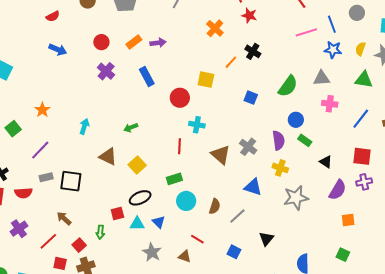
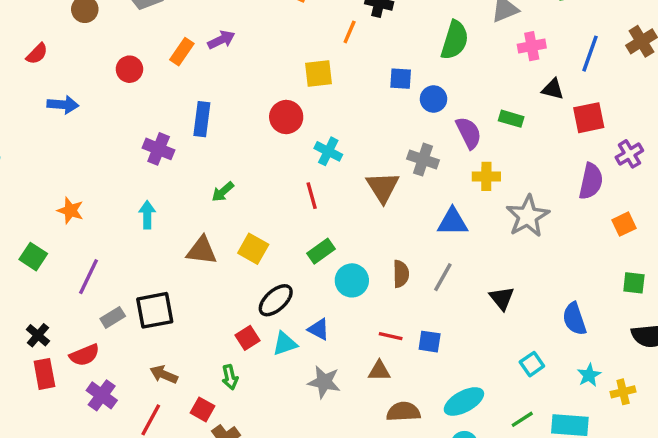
purple cross: (106, 71) -> (159, 149), moved
blue rectangle: (147, 76) -> (202, 119), moved, turned 54
blue circle: (296, 120) -> (434, 99), moved
cyan cross: (197, 125) -> (328, 151), turned 35
brown triangle: (221, 155) -> (383, 187), turned 35
red square: (362, 156) -> (589, 118), moved
black triangle: (326, 162) -> (553, 89), moved
purple cross: (19, 229) -> (102, 395), moved
blue square: (234, 252) -> (430, 342), moved

